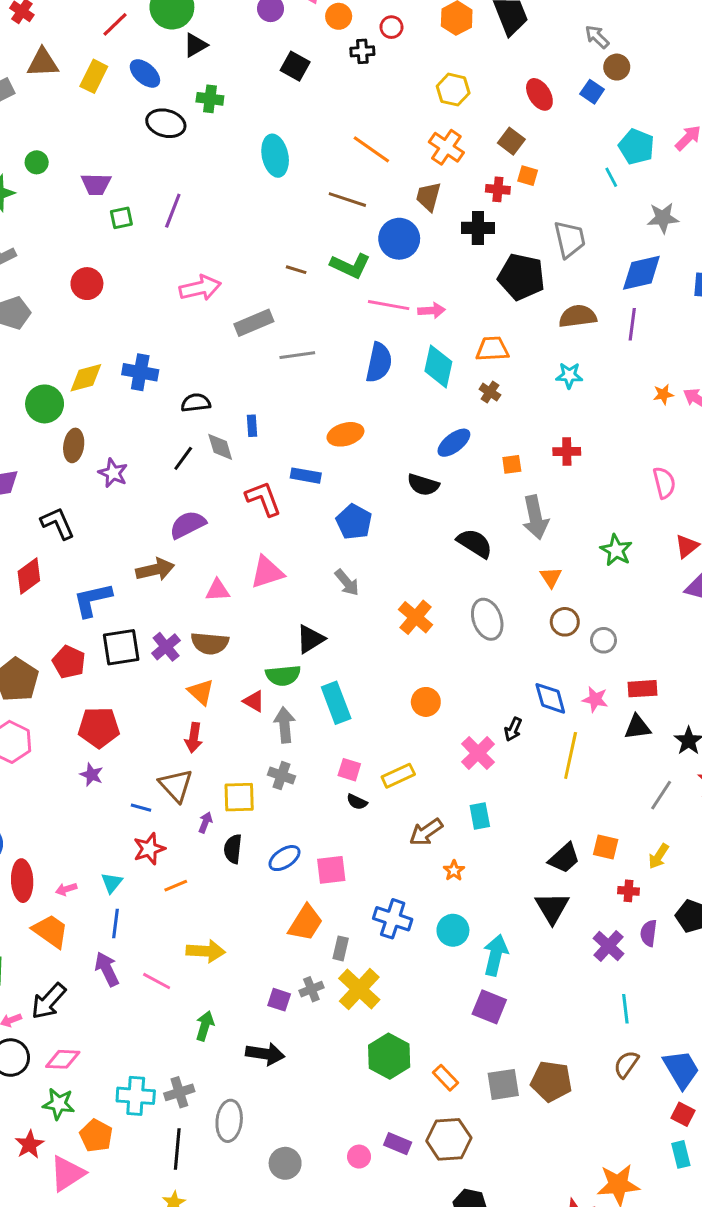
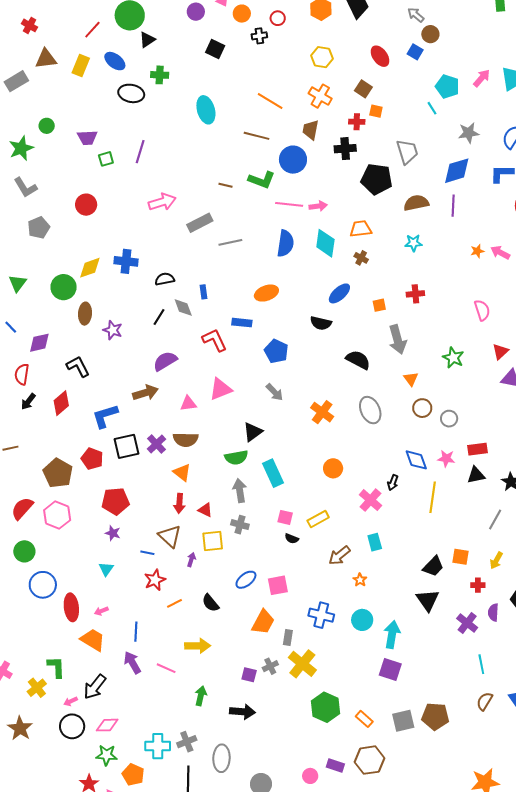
red triangle: (254, 701) -> (205, 510), moved
black semicircle: (233, 849) -> (210, 603), moved, turned -42
cyan triangle: (112, 883) -> (106, 569), moved

